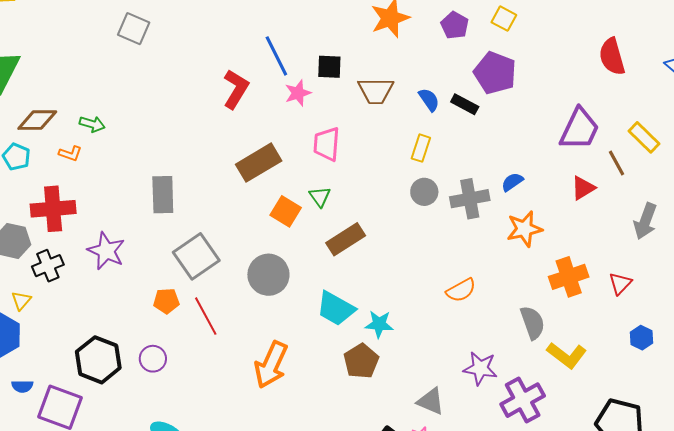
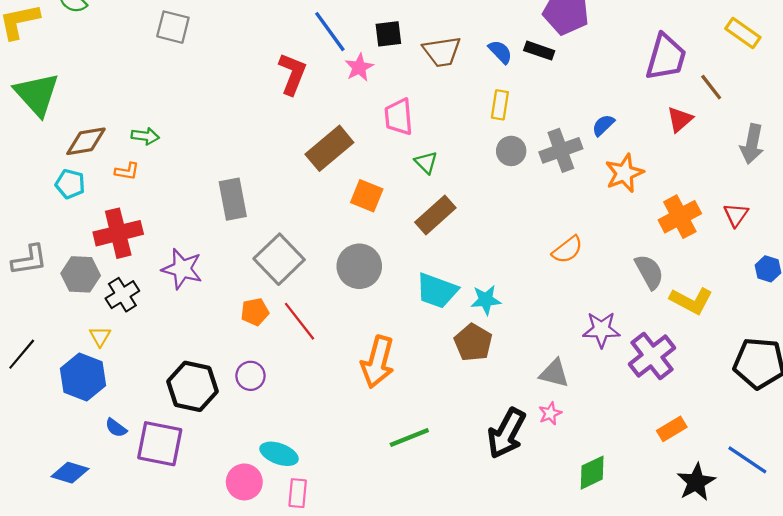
yellow rectangle: (644, 137) -> (743, 33), moved
green triangle: (320, 197) -> (426, 162), moved
blue semicircle: (22, 386) -> (116, 428), turned 45

